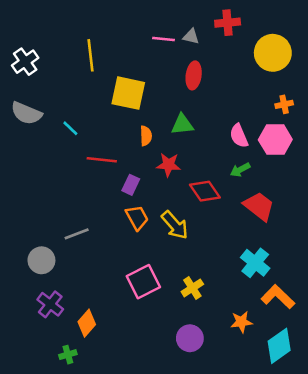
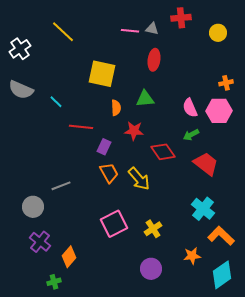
yellow circle: (273, 53) -> (218, 33), moved, size x0.6
yellow line: (91, 55) -> (63, 32), moved, turned -40

